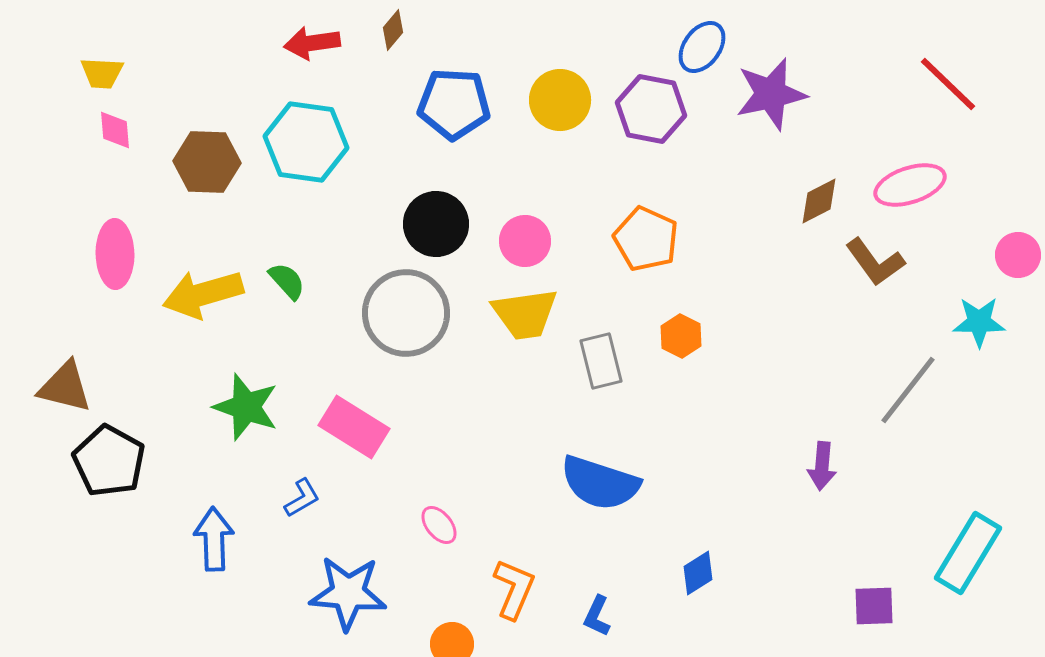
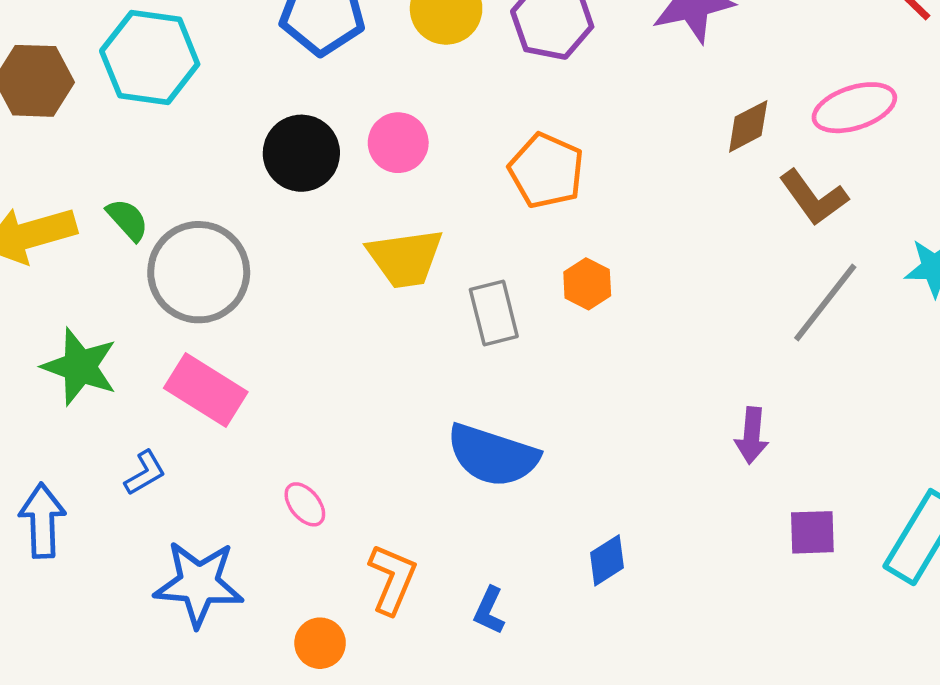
pink circle: (525, 241) -> (398, 143), moved
gray circle: (406, 313) -> (199, 272), moved
gray line: (908, 390) -> (825, 303), moved
purple square: (874, 606) -> (812, 532), moved

